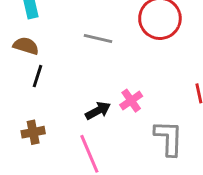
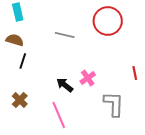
black arrow: (98, 111) -> (65, 85), turned -114
brown cross: (33, 132) -> (20, 100), turned -35

